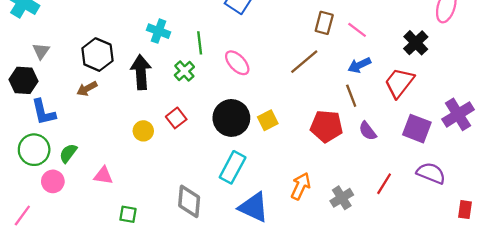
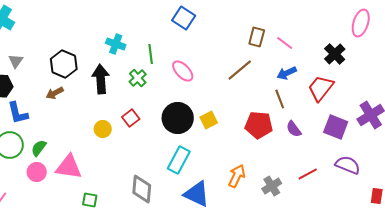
pink triangle: (103, 176) -> (69, 167), size x1.6
pink circle: (53, 181) -> (37, 172), moved
red line: (384, 184) -> (308, 174), turned 30

